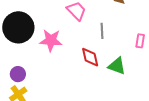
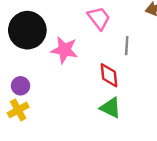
green triangle: (117, 66) -> (111, 108), moved

